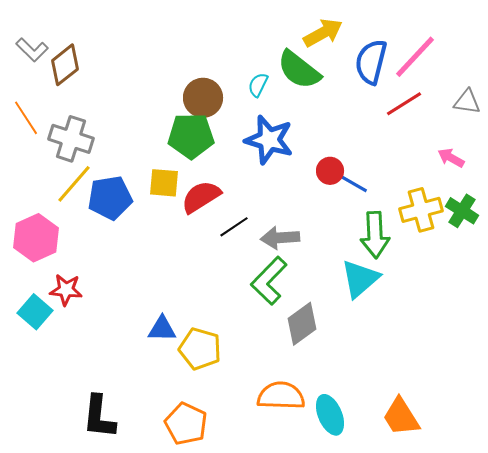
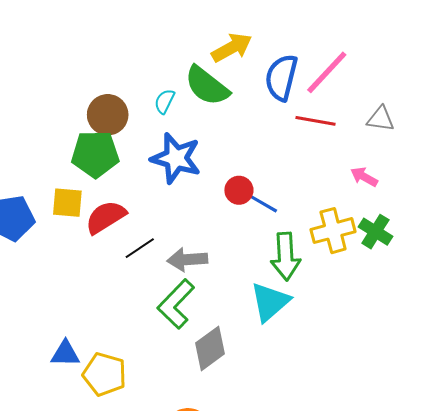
red line: (404, 104) -> (315, 121), turned 42

